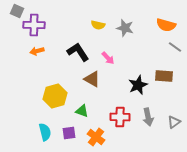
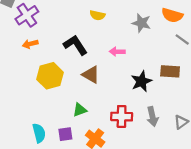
purple cross: (34, 25) -> (27, 15), turned -35
gray star: (125, 28) -> (141, 23), moved
pink arrow: (108, 58) -> (117, 52), moved, turned 136
yellow hexagon: (55, 96) -> (50, 76), moved
green triangle: (82, 111) -> (80, 110), turned -40

